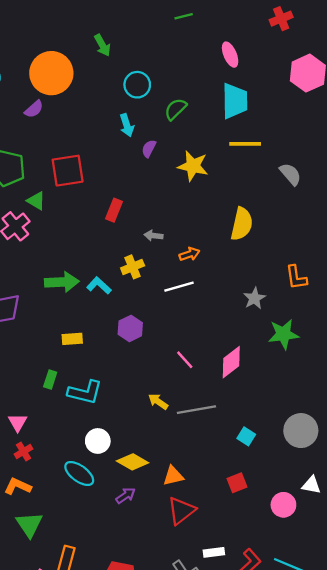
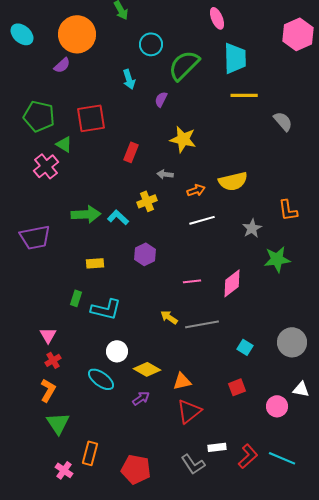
pink ellipse: (230, 55) -> (217, 18), moved
green semicircle: (176, 109) -> (184, 65), size x1.6
cyan arrow: (127, 125) -> (129, 79), moved
yellow star: (193, 166) -> (183, 139), moved
yellow semicircle: (242, 224) -> (233, 181), moved, turned 64
white line: (179, 287) -> (202, 220), moved
pink line: (185, 360) -> (192, 281), turned -54
orange L-shape: (18, 486) -> (48, 390), turned 95

